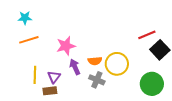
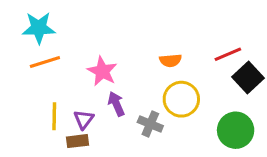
cyan star: (25, 18) -> (39, 28), size x1.5
pink star: (66, 46) -> (102, 71), turned -30
orange semicircle: (95, 61) -> (170, 60), moved

